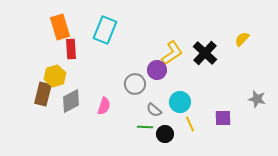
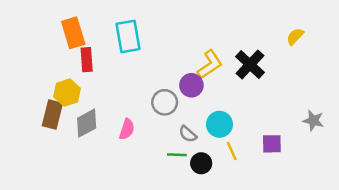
cyan rectangle: (105, 30) -> (128, 36), turned -32
yellow semicircle: (242, 39) -> (295, 36), moved

